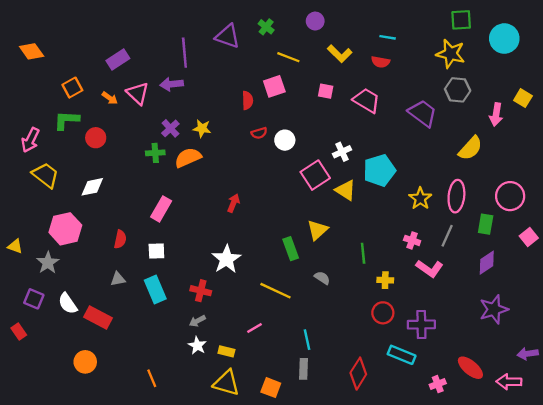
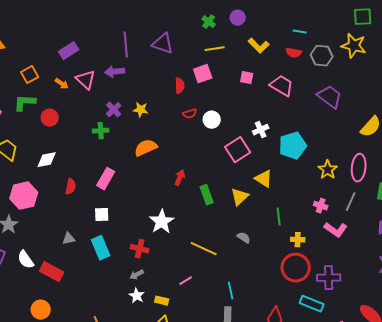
green cross: (266, 27) -> (209, 22), moved
purple triangle: (228, 36) -> (163, 44), moved
yellow line: (288, 57) -> (215, 49), turned -30
gray hexagon: (458, 90) -> (322, 56), moved
orange semicircle: (188, 158) -> (146, 148), moved
yellow triangle: (346, 190) -> (264, 179), moved
red arrow: (233, 203) -> (180, 178), moved
red semicircle: (120, 239) -> (71, 187), moved
green rectangle: (291, 249) -> (207, 195), moved
red circle: (383, 313) -> (296, 268), size x1.5

